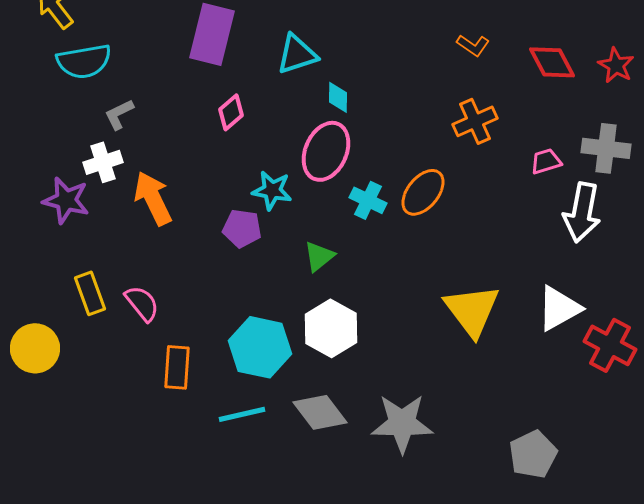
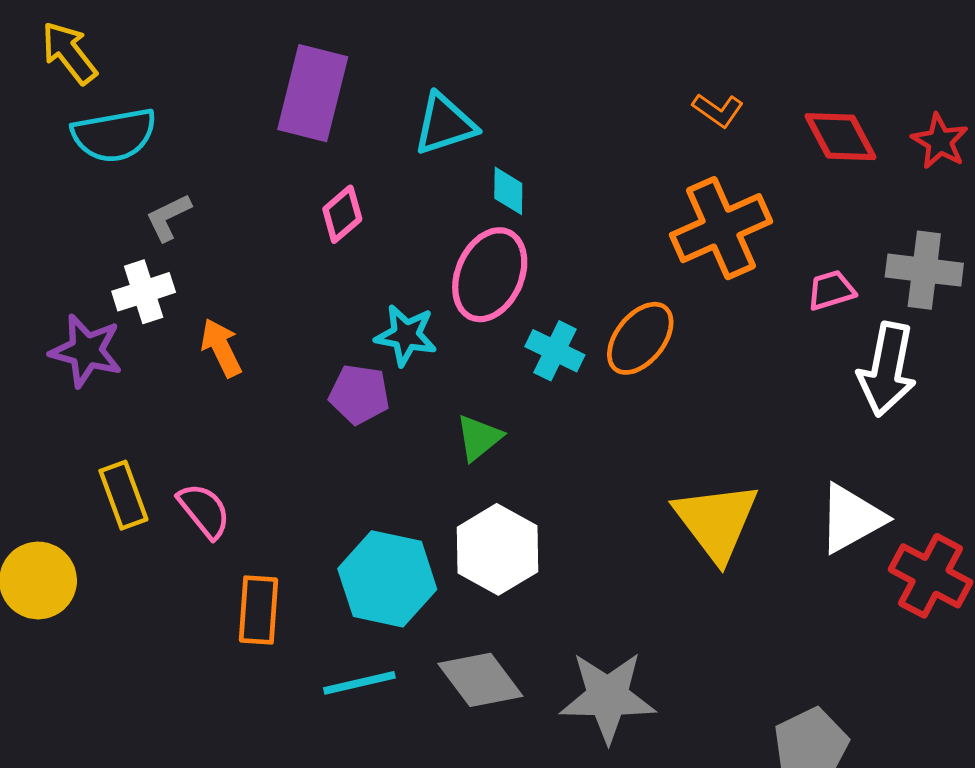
orange cross: (475, 121) -> (721, 228), size x1.4
orange arrow: (153, 198) -> (221, 348), size x0.7

